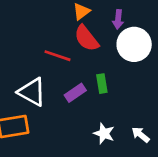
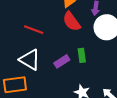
red line: (57, 56) -> (34, 30), moved

